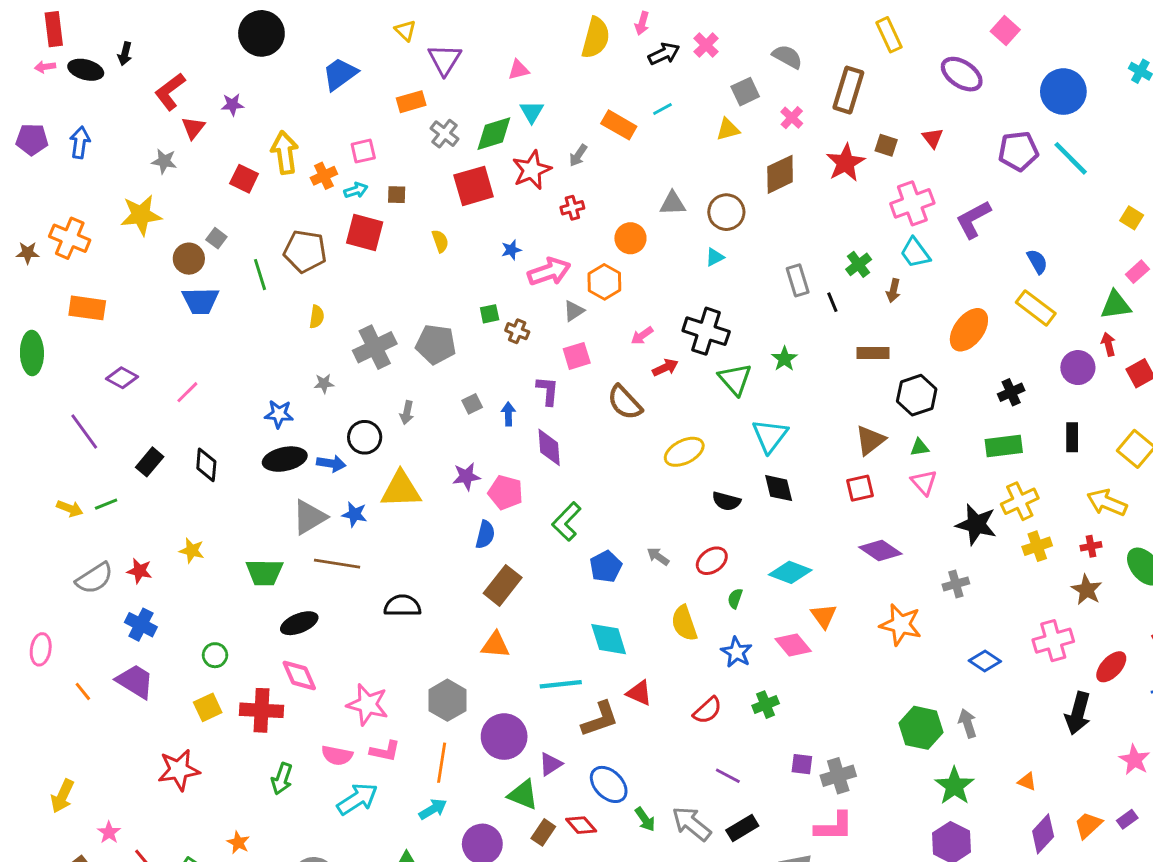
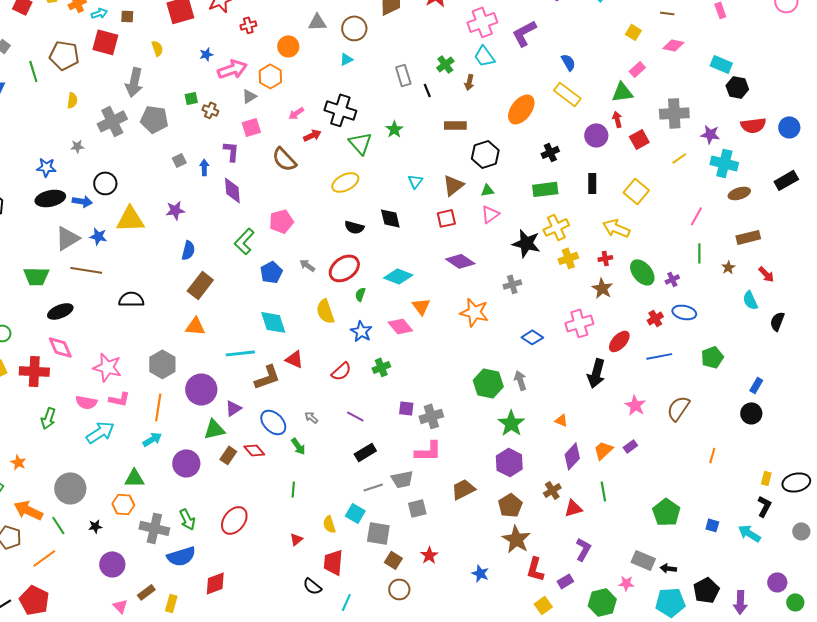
gray arrow: (407, 413) -> (134, 82), moved, size x1.8
cyan triangle: (770, 436) -> (415, 181), moved, size x0.6
yellow ellipse: (684, 452) -> (345, 182), moved
pink triangle: (924, 482) -> (490, 214), turned 36
pink pentagon: (506, 492) -> (281, 221), moved, turned -30
red ellipse: (712, 561) -> (344, 268), size x1.4
green triangle: (523, 795) -> (214, 429), turned -35
gray arrow: (691, 824) -> (311, 417), moved, size x0.5

